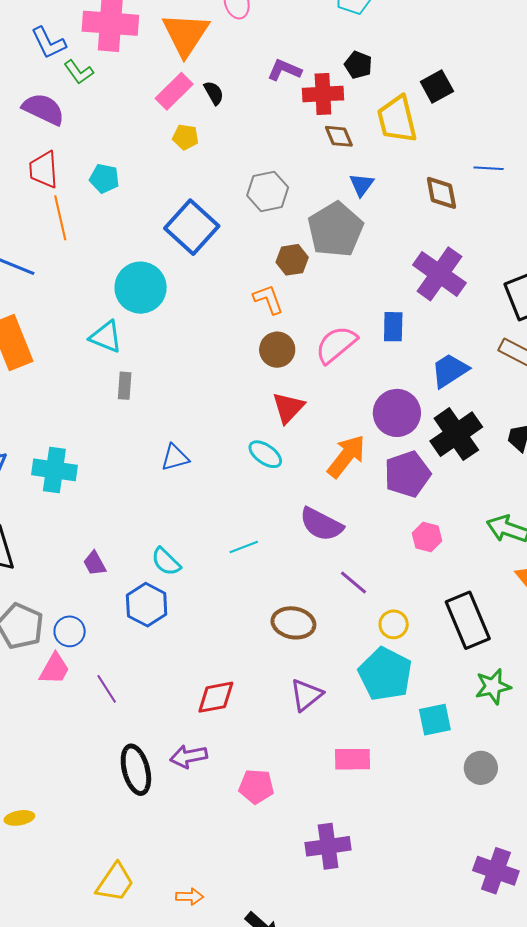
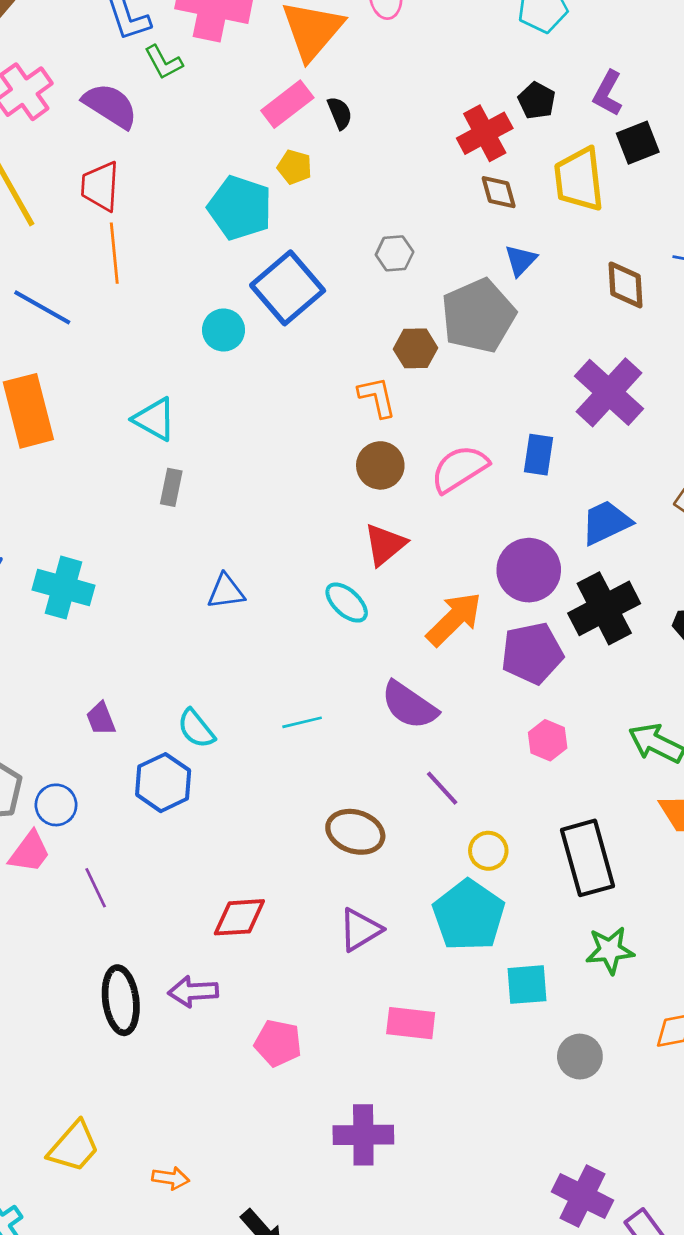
purple L-shape: (284, 70) -> (608, 93), moved, turned -92
red cross: (323, 94) -> (485, 133), turned -33
cyan pentagon: (104, 178) -> (240, 208), moved, size x1.6
gray hexagon: (268, 191) -> (395, 253), size x0.7
cyan circle: (141, 288) -> (224, 330), moved, size x0.6

